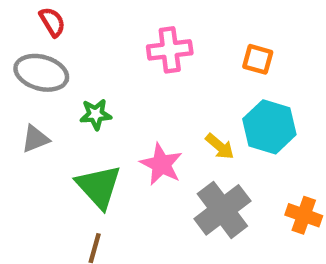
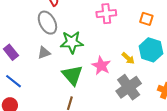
gray ellipse: (41, 73) -> (47, 23), turned 45
green star: (96, 114) -> (72, 42), size x1.6

